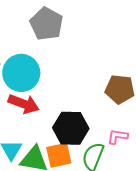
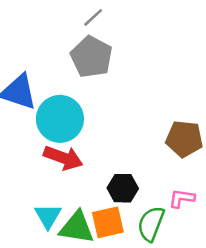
black hexagon: (71, 128) -> (123, 188), size x0.7

